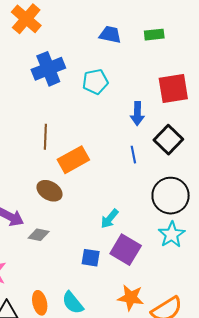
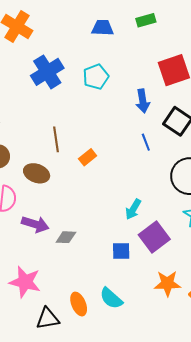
orange rectangle: (73, 160) -> (88, 157), size x0.6
brown ellipse: (50, 191) -> (37, 173), moved
purple square: (126, 250) -> (154, 237), turned 32

